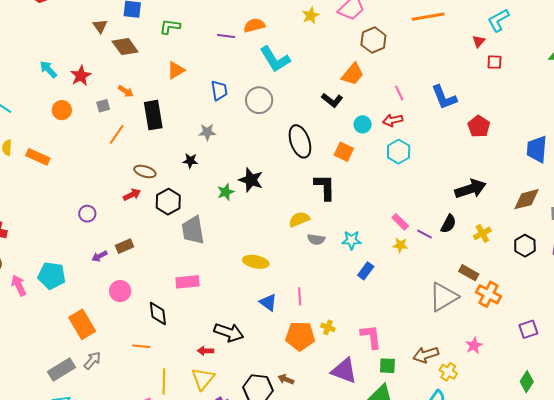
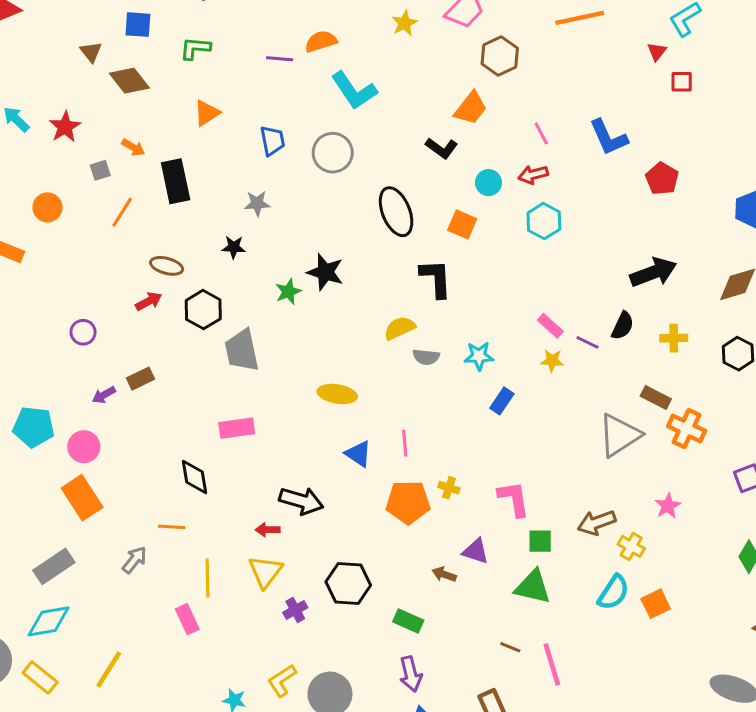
orange circle: (62, 110) -> (47, 207), moved
yellow cross: (482, 233) -> (674, 338), turned 30
pink circle: (120, 291) -> (84, 447), moved
gray arrow: (92, 360) -> (134, 560), moved
purple triangle: (344, 371) -> (476, 551), size x0.7
brown arrow: (286, 379) -> (444, 574), moved

